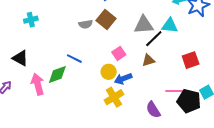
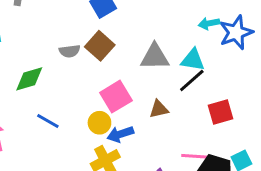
black line: (154, 39) -> (192, 81), moved
pink square: (119, 53) -> (116, 97), size x1.5
blue line: (74, 59) -> (48, 121), moved
green diamond: (57, 74) -> (29, 79), moved

